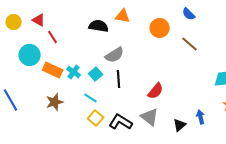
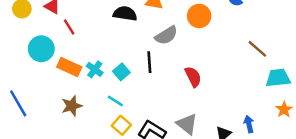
brown line: (190, 44) -> (257, 49), moved
gray semicircle: (115, 55) -> (166, 35), moved
black line: (119, 79) -> (149, 62), moved
red semicircle: (156, 91) -> (193, 77), moved, turned -66

